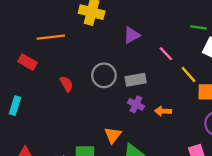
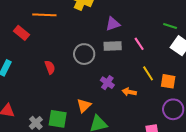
yellow line: (188, 74) -> (148, 73), moved
gray rectangle: (136, 80) -> (113, 46), moved
red semicircle: (66, 84) -> (50, 67), moved

